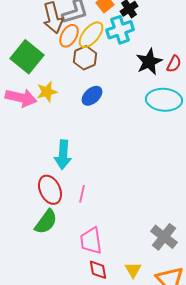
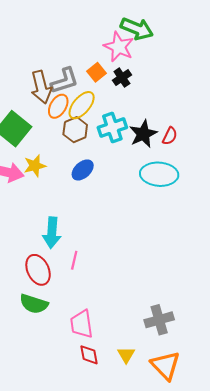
cyan cross: (120, 30) -> (112, 127), moved
pink line: (82, 194) -> (74, 260), moved
green semicircle: (46, 222) -> (34, 304), turned 72
gray cross: (164, 237) -> (159, 320), turned 36

